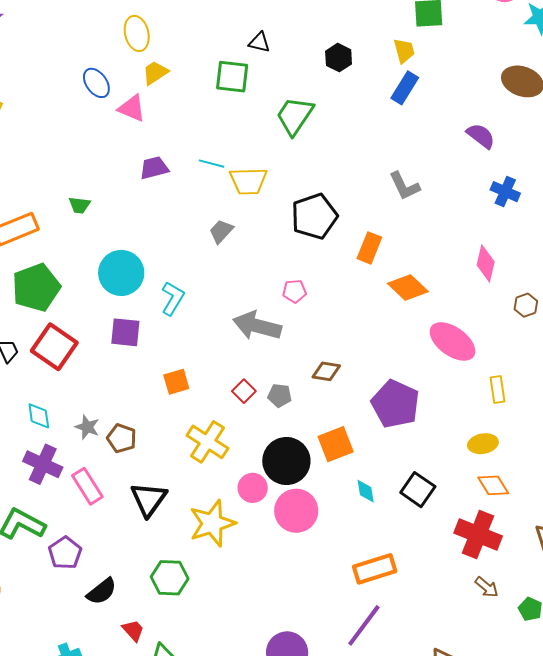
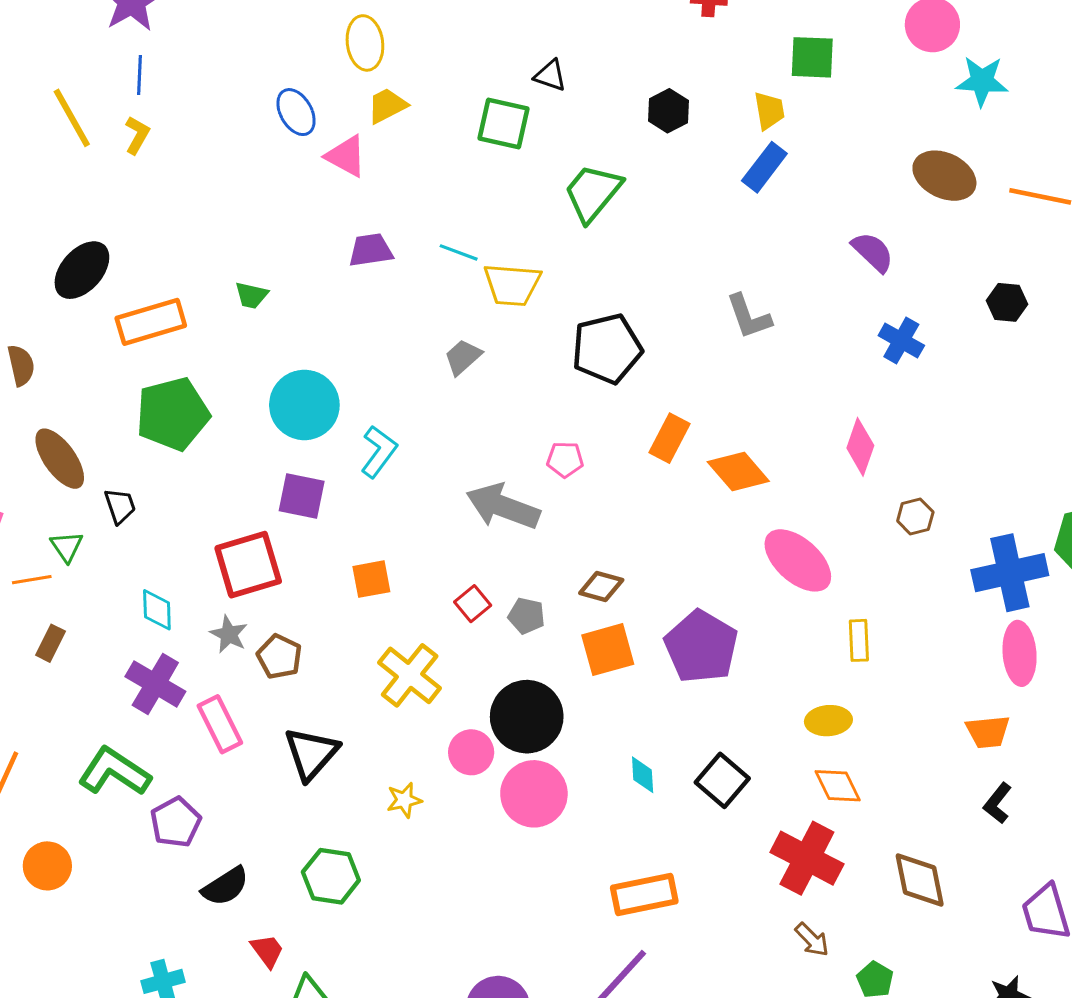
orange rectangle: (369, 248) -> (669, 438), moved
red square: (54, 347) -> (248, 565), moved, turned 33
orange square: (336, 444) -> (608, 650), moved
yellow star: (212, 523) -> (404, 800), size x0.5

